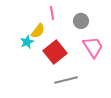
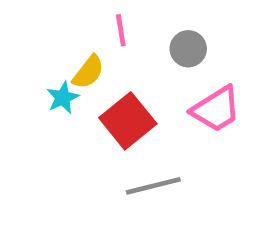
pink trapezoid: (93, 47) -> (216, 109), turned 90

